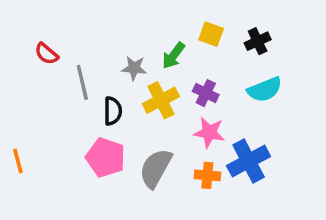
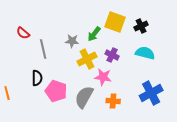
yellow square: (211, 34) -> (115, 22), size x1.5
cyan semicircle: (265, 90) -> (145, 53), turned -144
black semicircle: (113, 111) -> (37, 78), moved
pink star: (209, 132) -> (103, 77), moved
blue cross: (249, 161) -> (151, 93), moved

